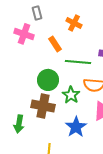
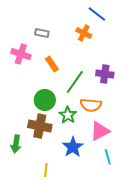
gray rectangle: (37, 13) -> (42, 33), moved, turned -64
orange cross: (74, 23) -> (84, 33), moved
green line: (78, 62) -> (75, 82), turned -60

